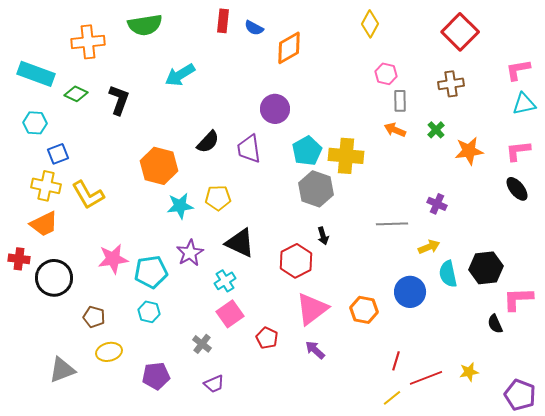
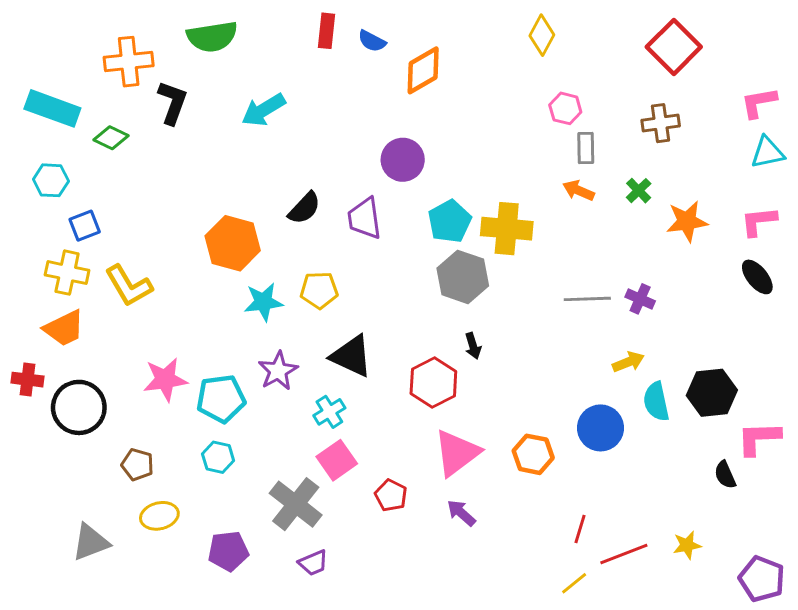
black L-shape: (119, 100) -> (173, 103), moved
gray line: (392, 224) -> (587, 299), moved
gray cross: (202, 344) -> (296, 504), size x1.8

